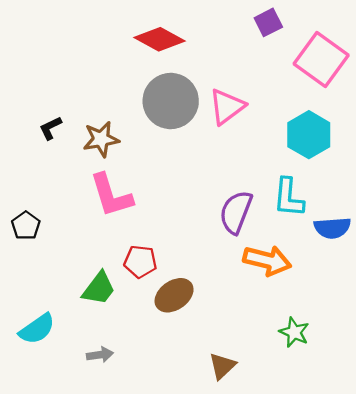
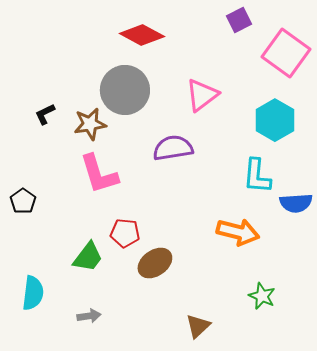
gray circle: (171, 101) -> (125, 90), moved
purple semicircle: (236, 212) -> (173, 148), moved, turned 60
cyan semicircle: (37, 329) -> (33, 293), turned -48

